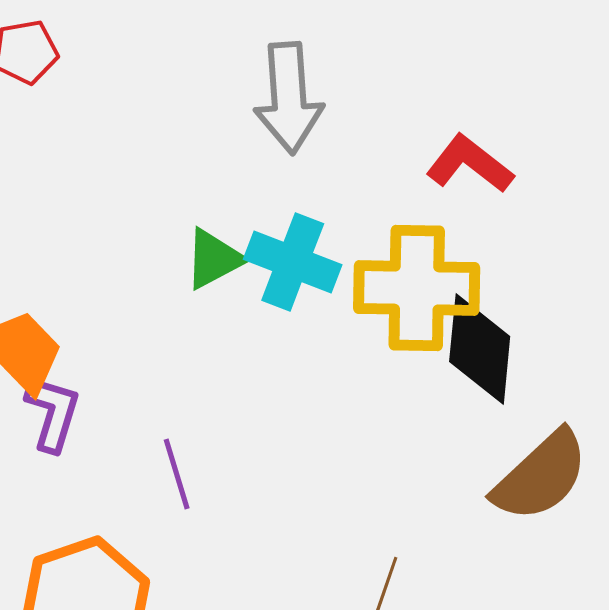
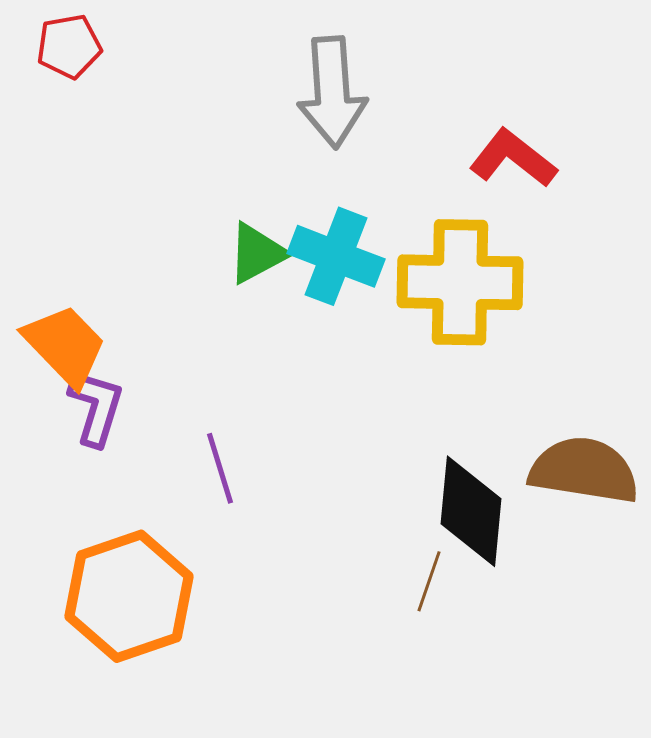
black diamond: (480, 349) -> (471, 511), moved
brown semicircle: (541, 476) -> (584, 470), turned -128

